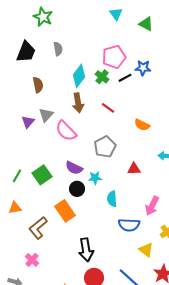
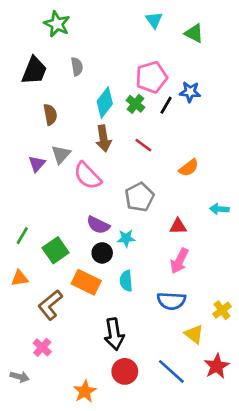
black line: (125, 78) -> (166, 105), turned -32
orange semicircle: (142, 125) -> (189, 168), turned -63
green square: (42, 175) -> (56, 250), moved
cyan semicircle: (112, 199) -> (126, 281), moved
pink arrow: (152, 206) -> (179, 261), moved
orange rectangle: (65, 211) -> (86, 282), turned -30

